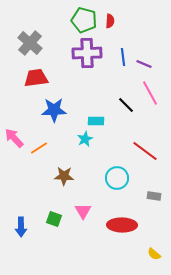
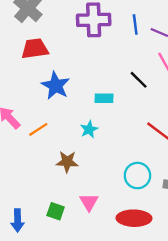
blue star: (54, 110) -> (56, 86), turned 30
cyan star: (85, 139) -> (89, 129), moved
cyan circle: (117, 178) -> (137, 176), moved

